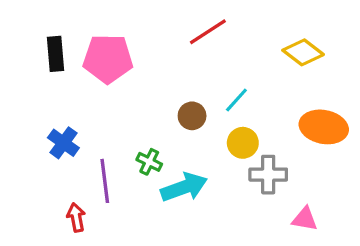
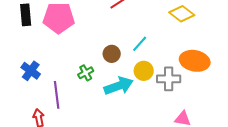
green cross: (149, 162) -> (86, 73), moved, turned 35
gray cross: (268, 175) -> (169, 79), moved
cyan arrow: (184, 187) -> (119, 86), moved

